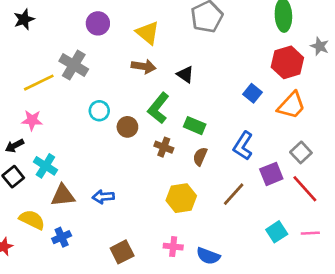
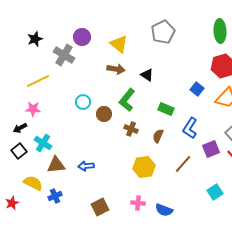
black star: (24, 19) -> (35, 39), moved
gray cross: (74, 65) -> (64, 55), moved
green rectangle: (195, 126) -> (166, 109), moved

